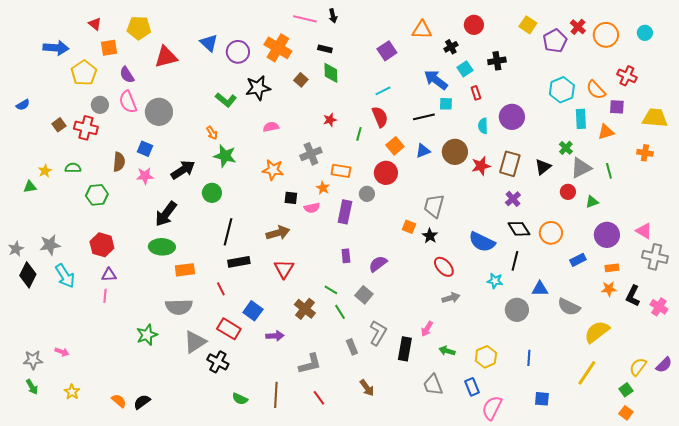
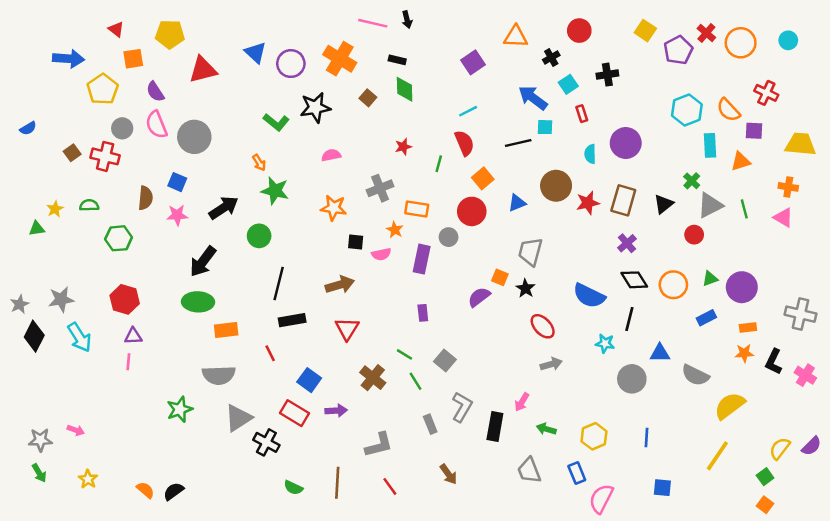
blue triangle: (423, 151) -> (517, 203), moved
green triangle: (592, 202) -> (710, 279), moved
pink triangle: (644, 231) -> (783, 218), moved
purple semicircle: (378, 264) -> (479, 297), moved
red rectangle: (229, 329) -> (295, 413), moved

